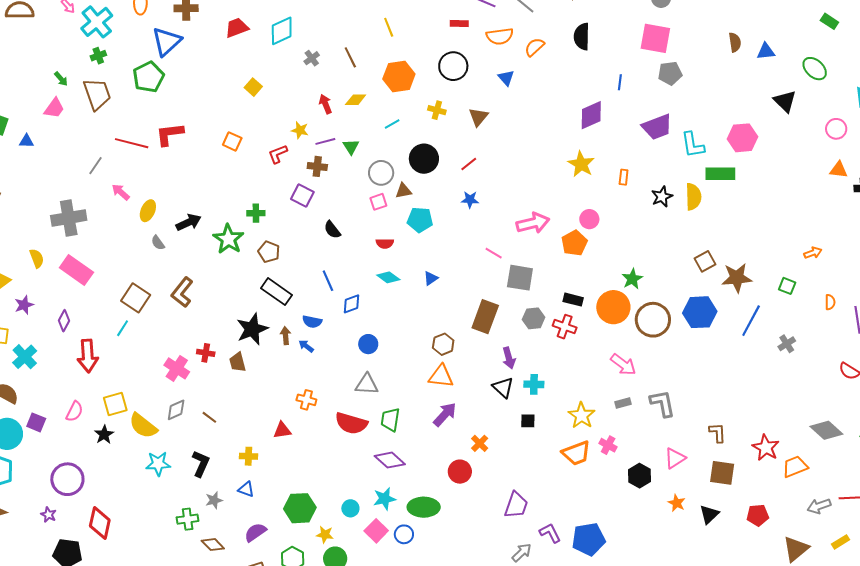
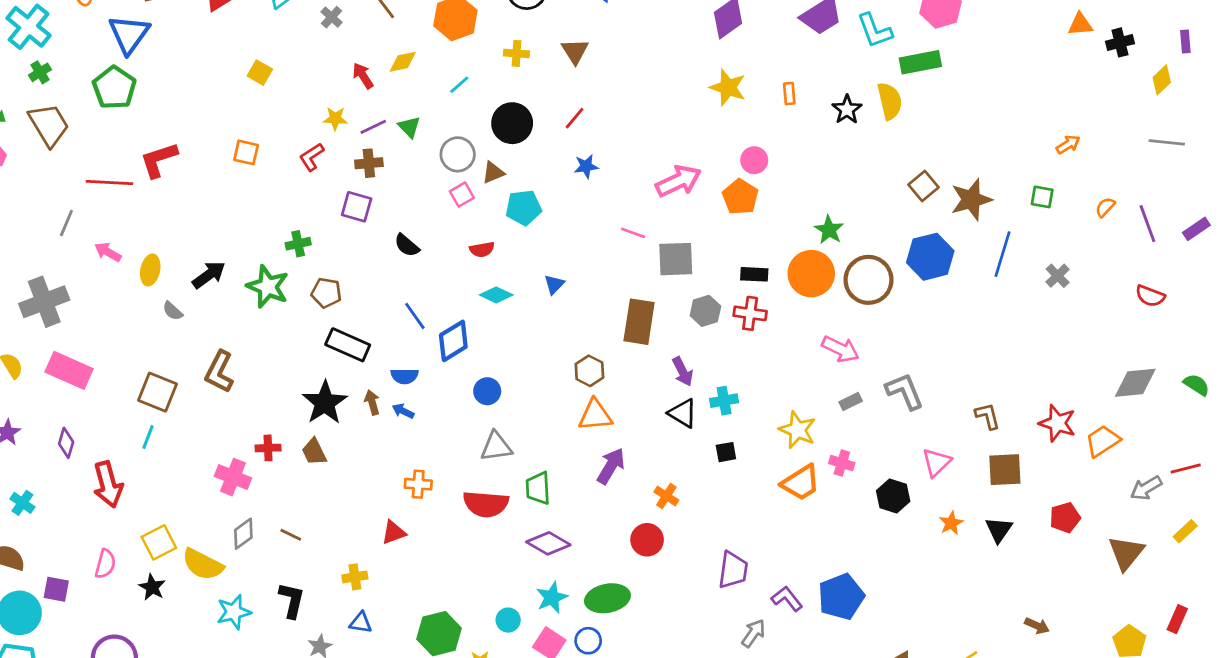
orange semicircle: (830, 302) -> (1105, 207), turned -126
blue diamond: (352, 304) -> (453, 341), size x1.4
cyan cross: (25, 357) -> (22, 503), size x0.7
gray diamond: (826, 430) -> (1135, 383), turned -36
orange star: (677, 503) -> (951, 523), turned 30

